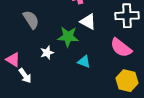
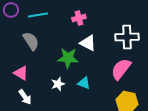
pink semicircle: (121, 48) -> (121, 69), turned 90
white star: (47, 53) -> (58, 84), moved
pink triangle: (13, 60) -> (21, 73), moved

